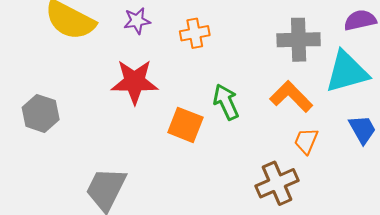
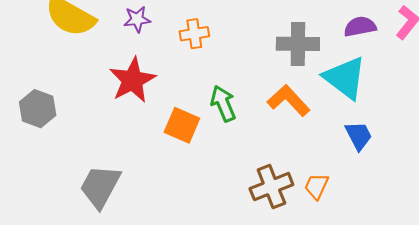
cyan triangle: (347, 72) -> (345, 78), turned 51
red star: (135, 82) -> (132, 80), turned -30
orange trapezoid: (306, 141) -> (317, 186), moved

